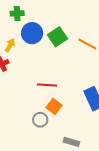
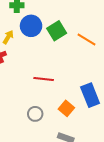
orange square: (54, 106) -> (66, 108), moved

